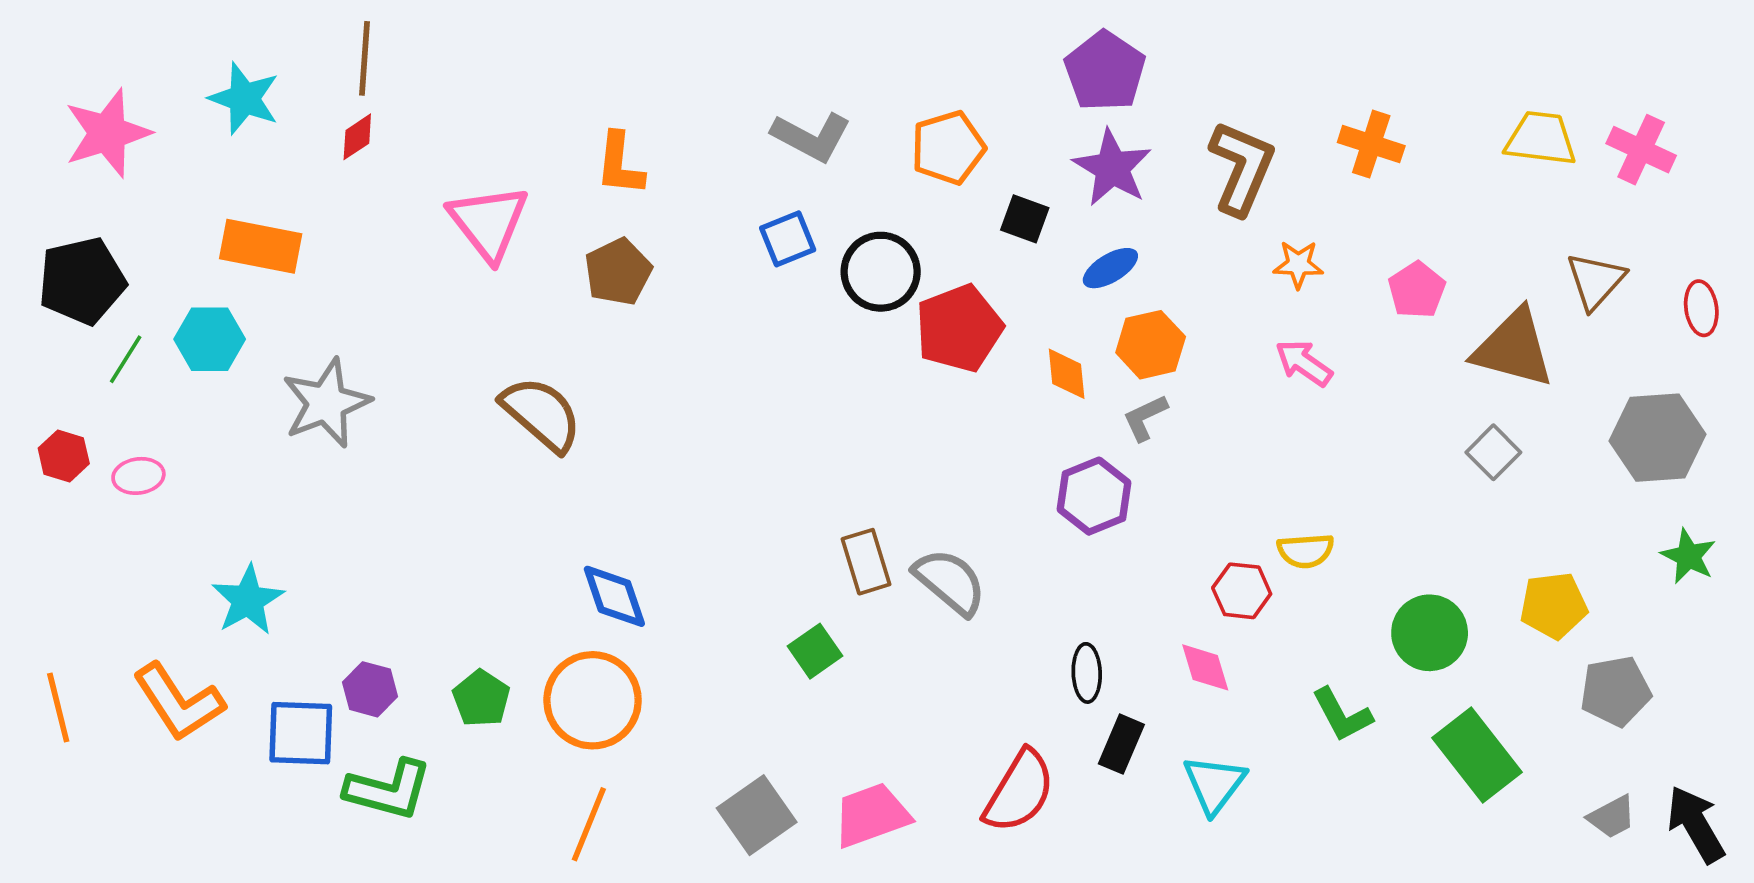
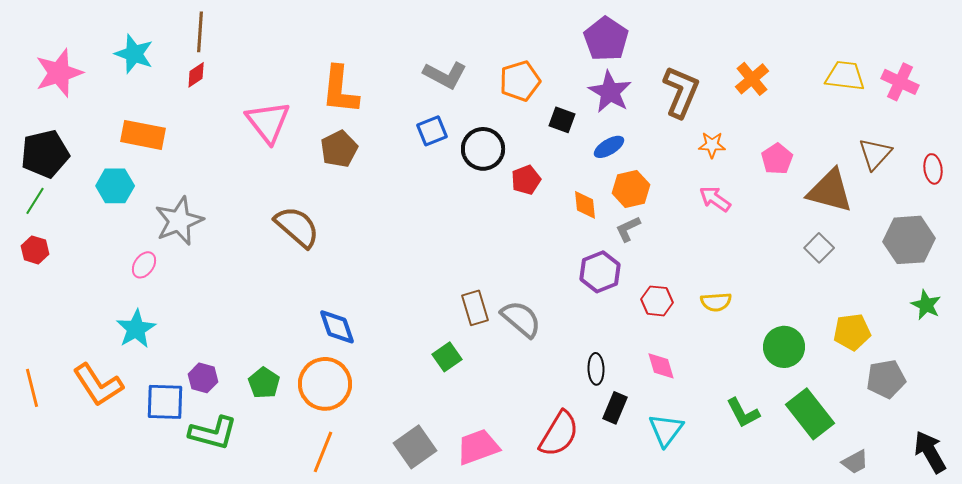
orange cross: (1371, 144) -> (752, 79), turned 32
orange L-shape: (620, 164) -> (340, 90), size x1.4
red pentagon: (959, 328) -> (526, 180), size x0.6
green line: (126, 359) -> (35, 201), moved
pink ellipse: (138, 476) -> (144, 265), moved, turned -48
red hexagon: (1242, 591) -> (657, 301), moved
green L-shape: (1342, 715) -> (743, 413), moved
gray trapezoid: (1612, 817) -> (855, 462), moved

